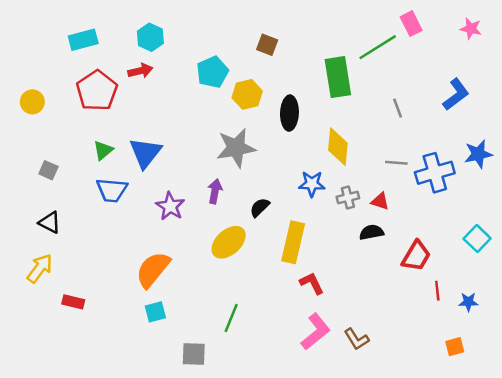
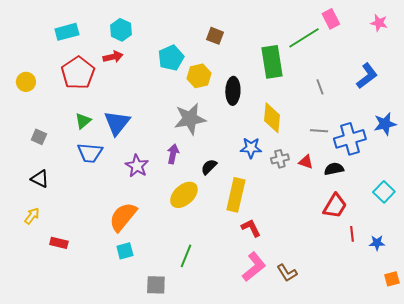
black semicircle: (371, 232) -> (334, 169), moved
yellow arrow: (40, 268) -> (32, 216), size x0.7
orange square: (455, 347) -> (392, 279), moved

